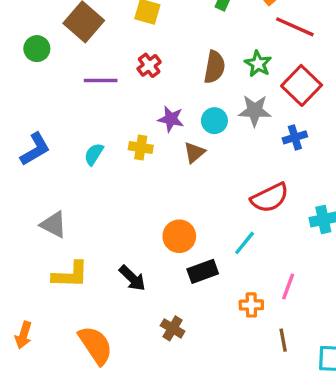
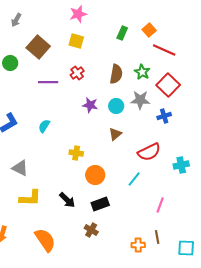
yellow cross: (141, 147) -> (76, 153), moved
brown triangle: (194, 152) -> (115, 134), moved
black rectangle: (203, 271) -> (100, 204), moved
orange cross: (251, 305) -> (138, 245), moved

